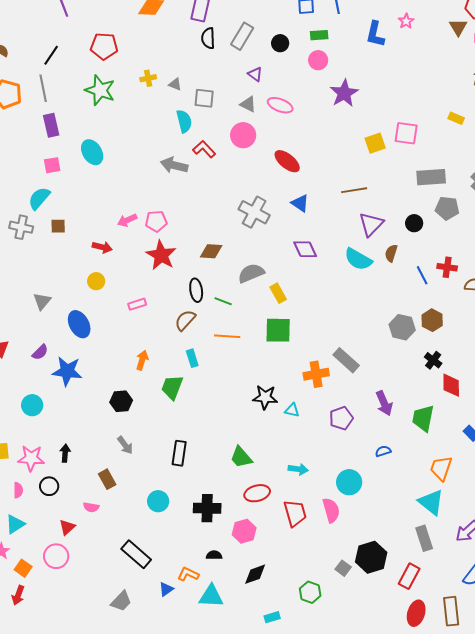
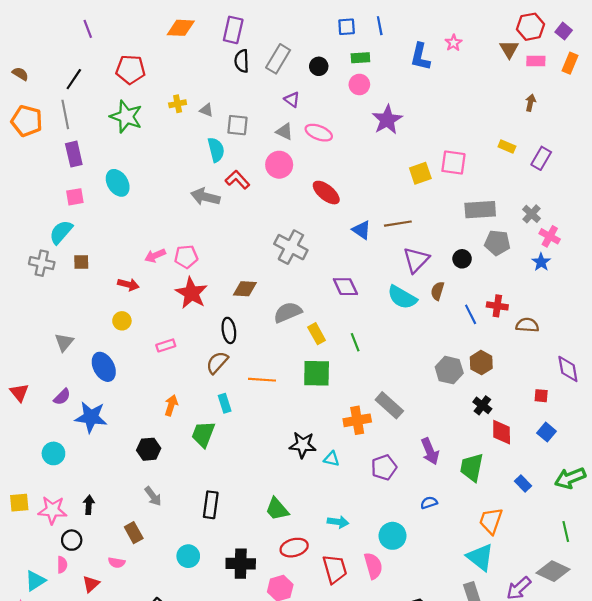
blue triangle: (300, 203) -> (361, 230), moved
green line: (223, 301) -> (355, 342), moved, turned 48
pink semicircle: (18, 490) -> (62, 565), moved

